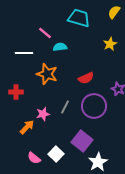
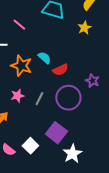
yellow star: (110, 44) -> (84, 28), moved
cyan semicircle: (60, 47) -> (44, 58), moved, turned 48
pink star: (43, 114) -> (17, 96), moved

